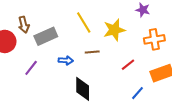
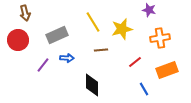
brown arrow: (24, 25) -> (25, 13), moved
blue arrow: (66, 60) -> (67, 58), moved
blue line: (137, 93) -> (144, 89), turned -72

